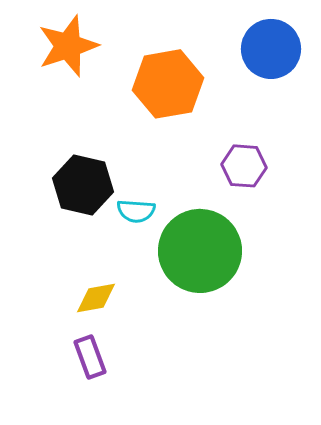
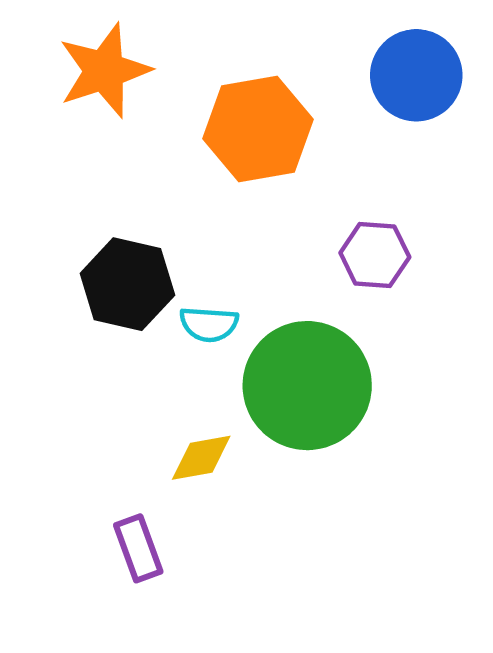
yellow diamond: (96, 298) -> (201, 458), moved

